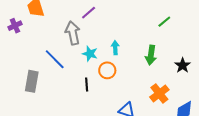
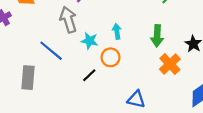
black line: (87, 85) -> (89, 75), turned 56
orange cross: (159, 93) -> (170, 64), moved

